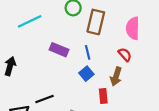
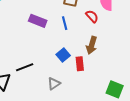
red semicircle: (125, 55) -> (92, 16), moved
blue square: (86, 74) -> (63, 55), moved

